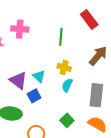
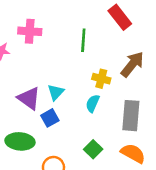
yellow cross: (64, 67) -> (101, 79), moved
cyan triangle: (39, 76) -> (56, 92), turned 32

